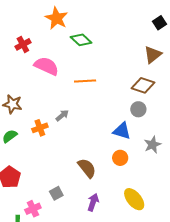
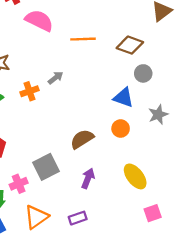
brown diamond: (143, 85) -> (130, 45), moved
brown semicircle: (87, 168) -> (82, 139), turned -85
gray square: (56, 193) -> (46, 167), size x1.6

